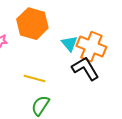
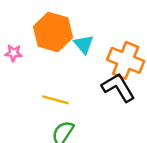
cyan triangle: (69, 44) -> (84, 44), moved

